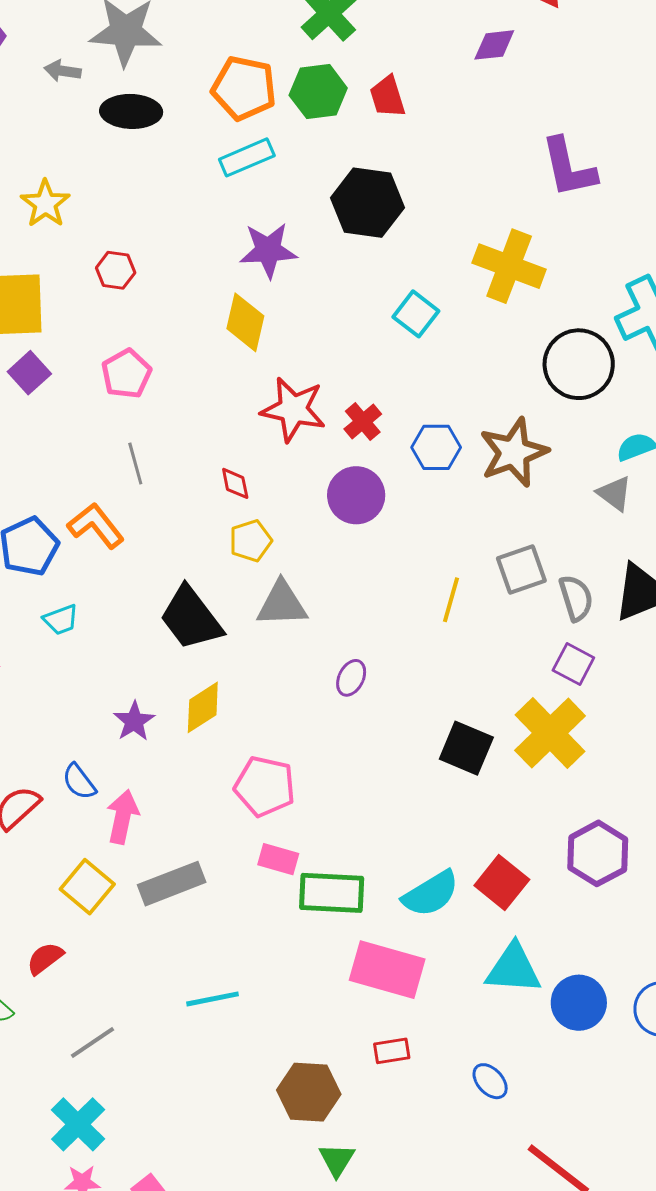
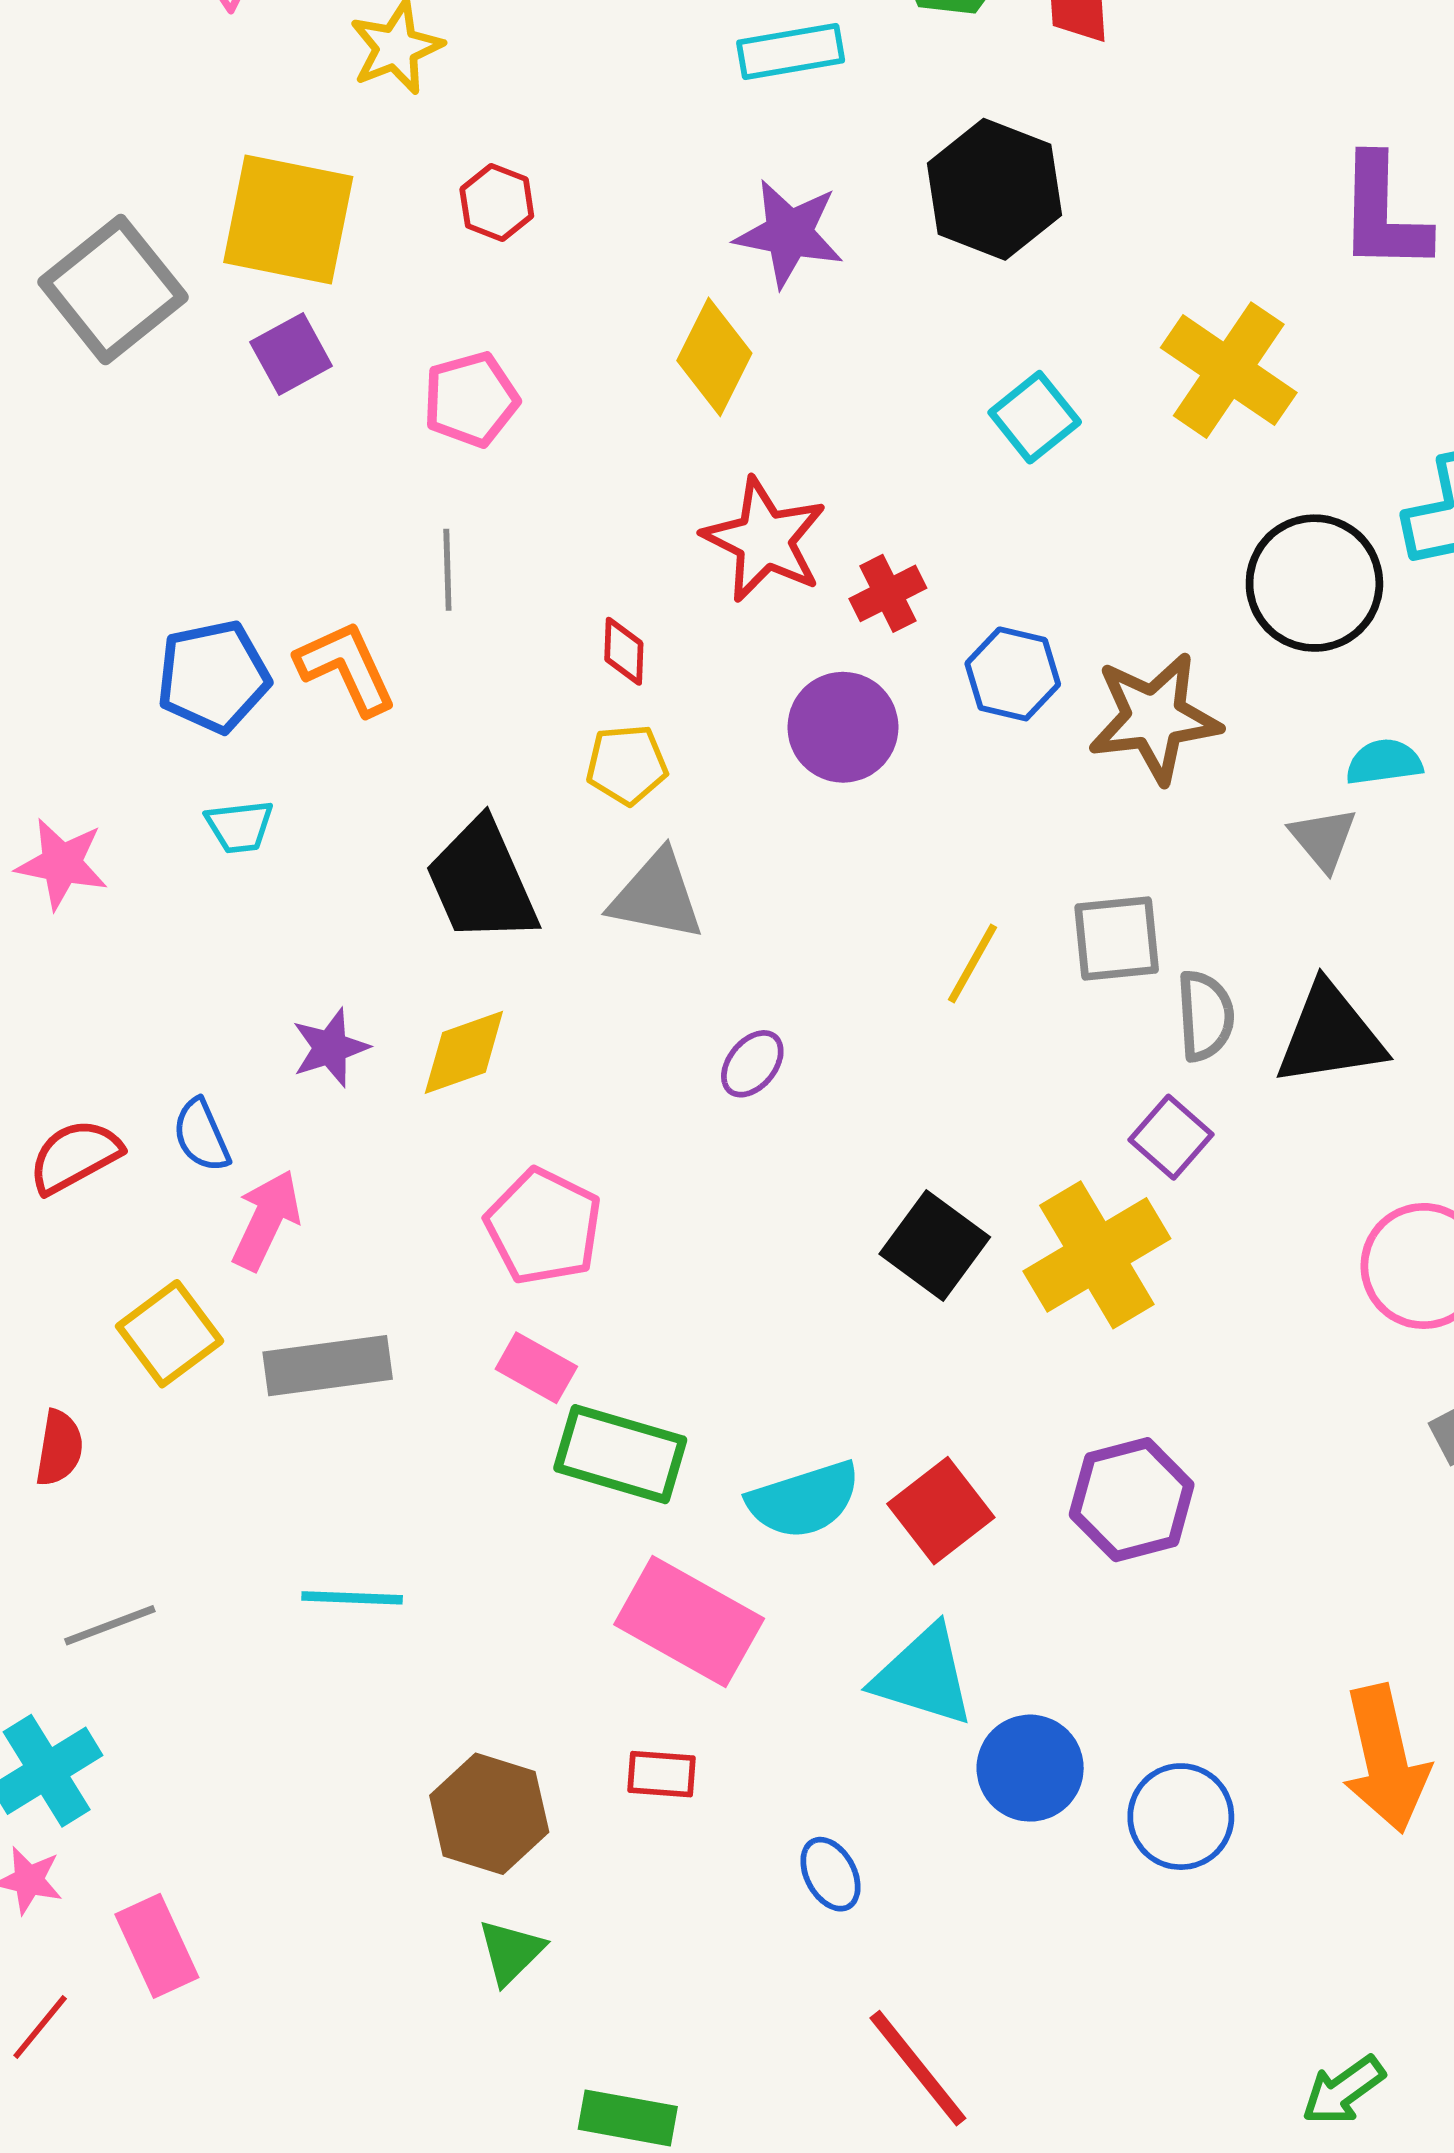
red semicircle: (45, 958) -> (59, 1448), turned 123

